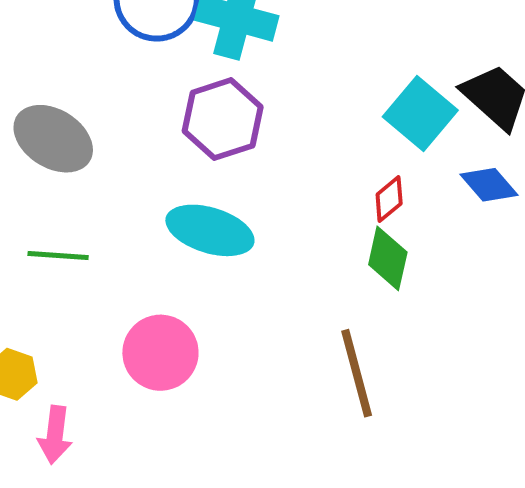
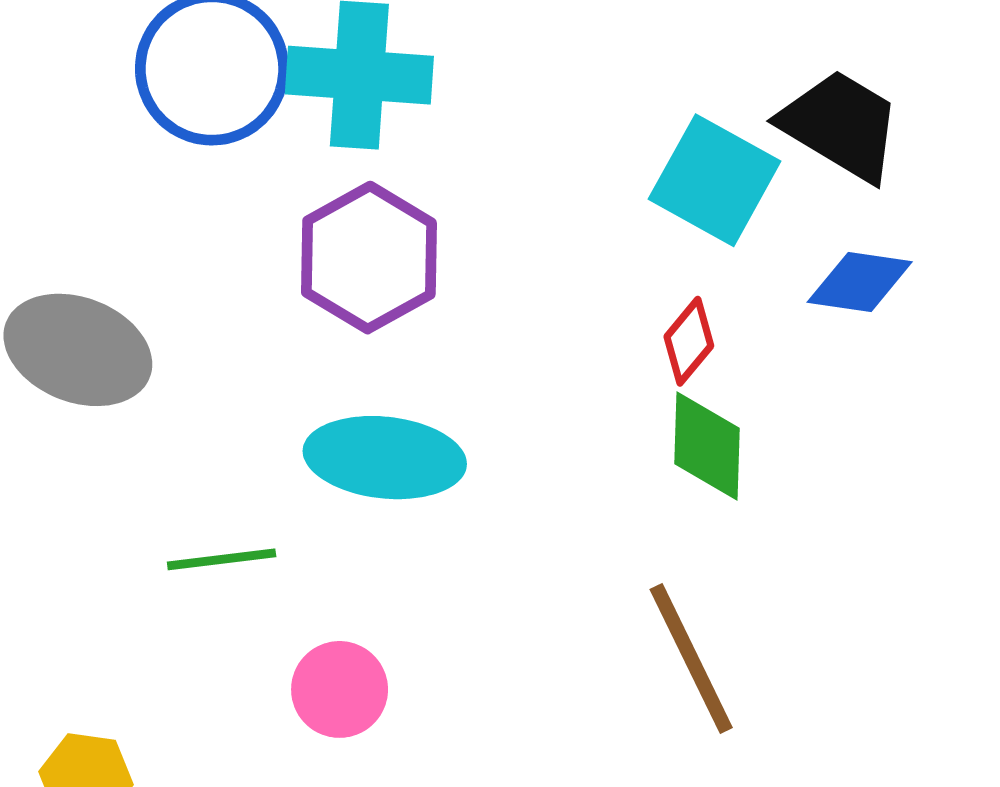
blue diamond: (489, 185) -> (860, 282), turned -30
green line: (58, 255) -> (222, 559), moved
pink circle: (160, 353) -> (340, 689), size x0.7

